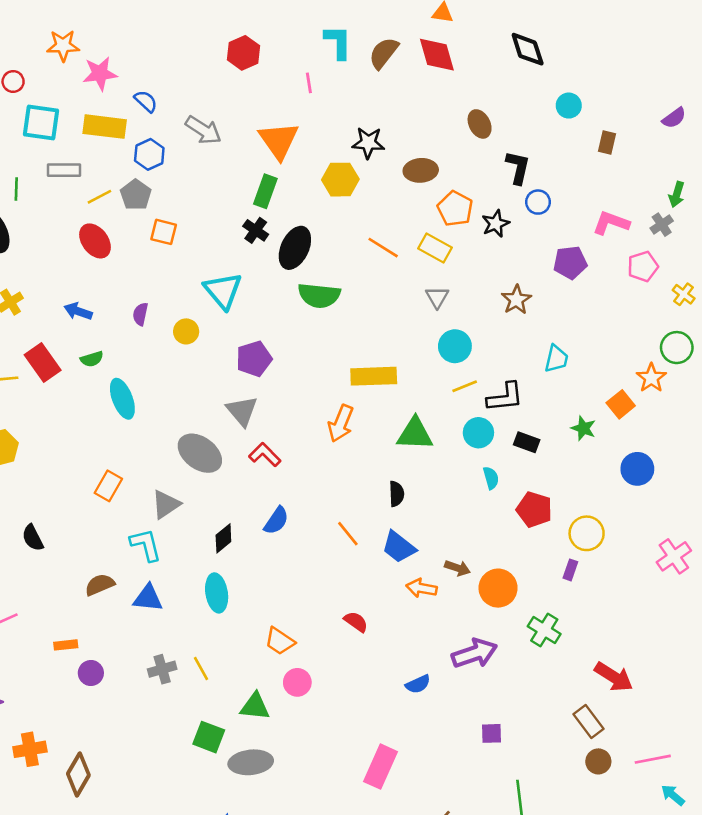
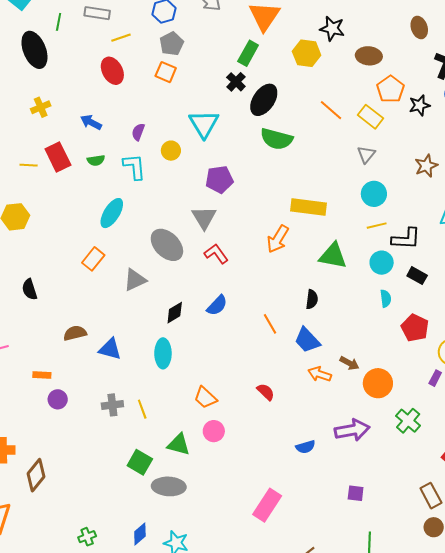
gray pentagon: (136, 195) -> (172, 44), moved
cyan ellipse: (122, 399) -> (112, 213), moved, turned 44
cyan L-shape: (146, 545) -> (134, 167), moved

